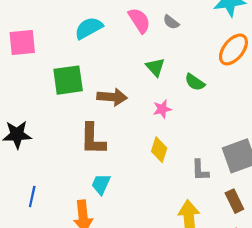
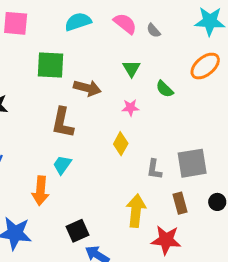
pink semicircle: (139, 20) -> (125, 24), turned -30

